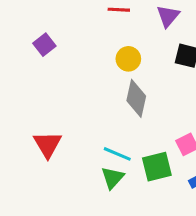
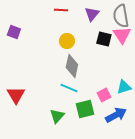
purple square: (44, 45) -> (14, 32), turned -32
cyan line: (117, 154) -> (69, 88), moved

